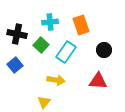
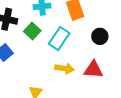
yellow arrow: (56, 80) -> (64, 68), moved

